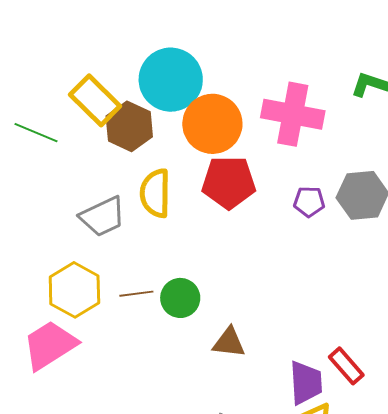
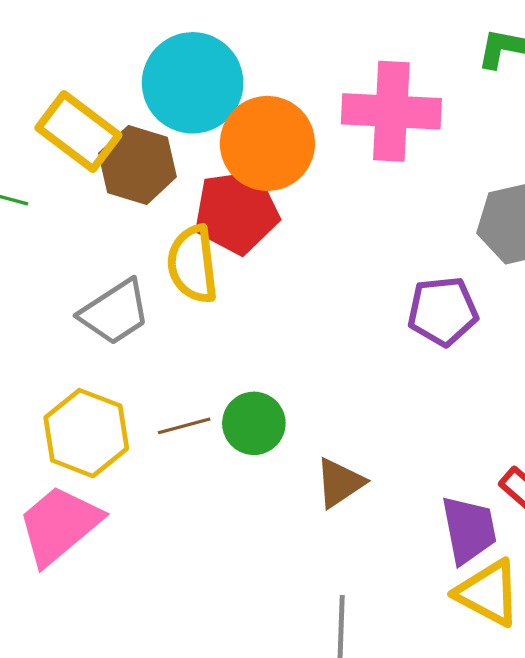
red pentagon: (229, 182) -> (236, 212), moved
purple pentagon: (309, 202) -> (443, 311), moved, size x1.4
brown triangle: (229, 342) -> (340, 483), turned -33

